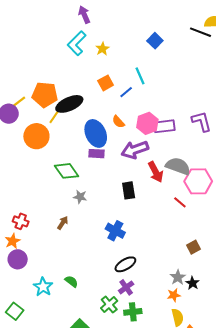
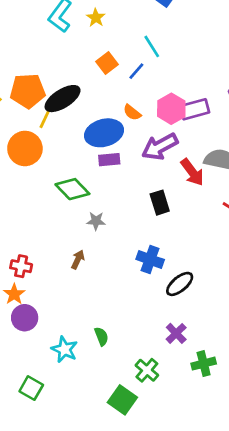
blue ellipse: (96, 133) -> (104, 133), turned -72
black ellipse: (125, 264) -> (180, 284), moved
green semicircle: (71, 281) -> (101, 336), turned 40
green cross: (109, 305) -> (147, 370), moved
green cross: (133, 312) -> (204, 364), moved

